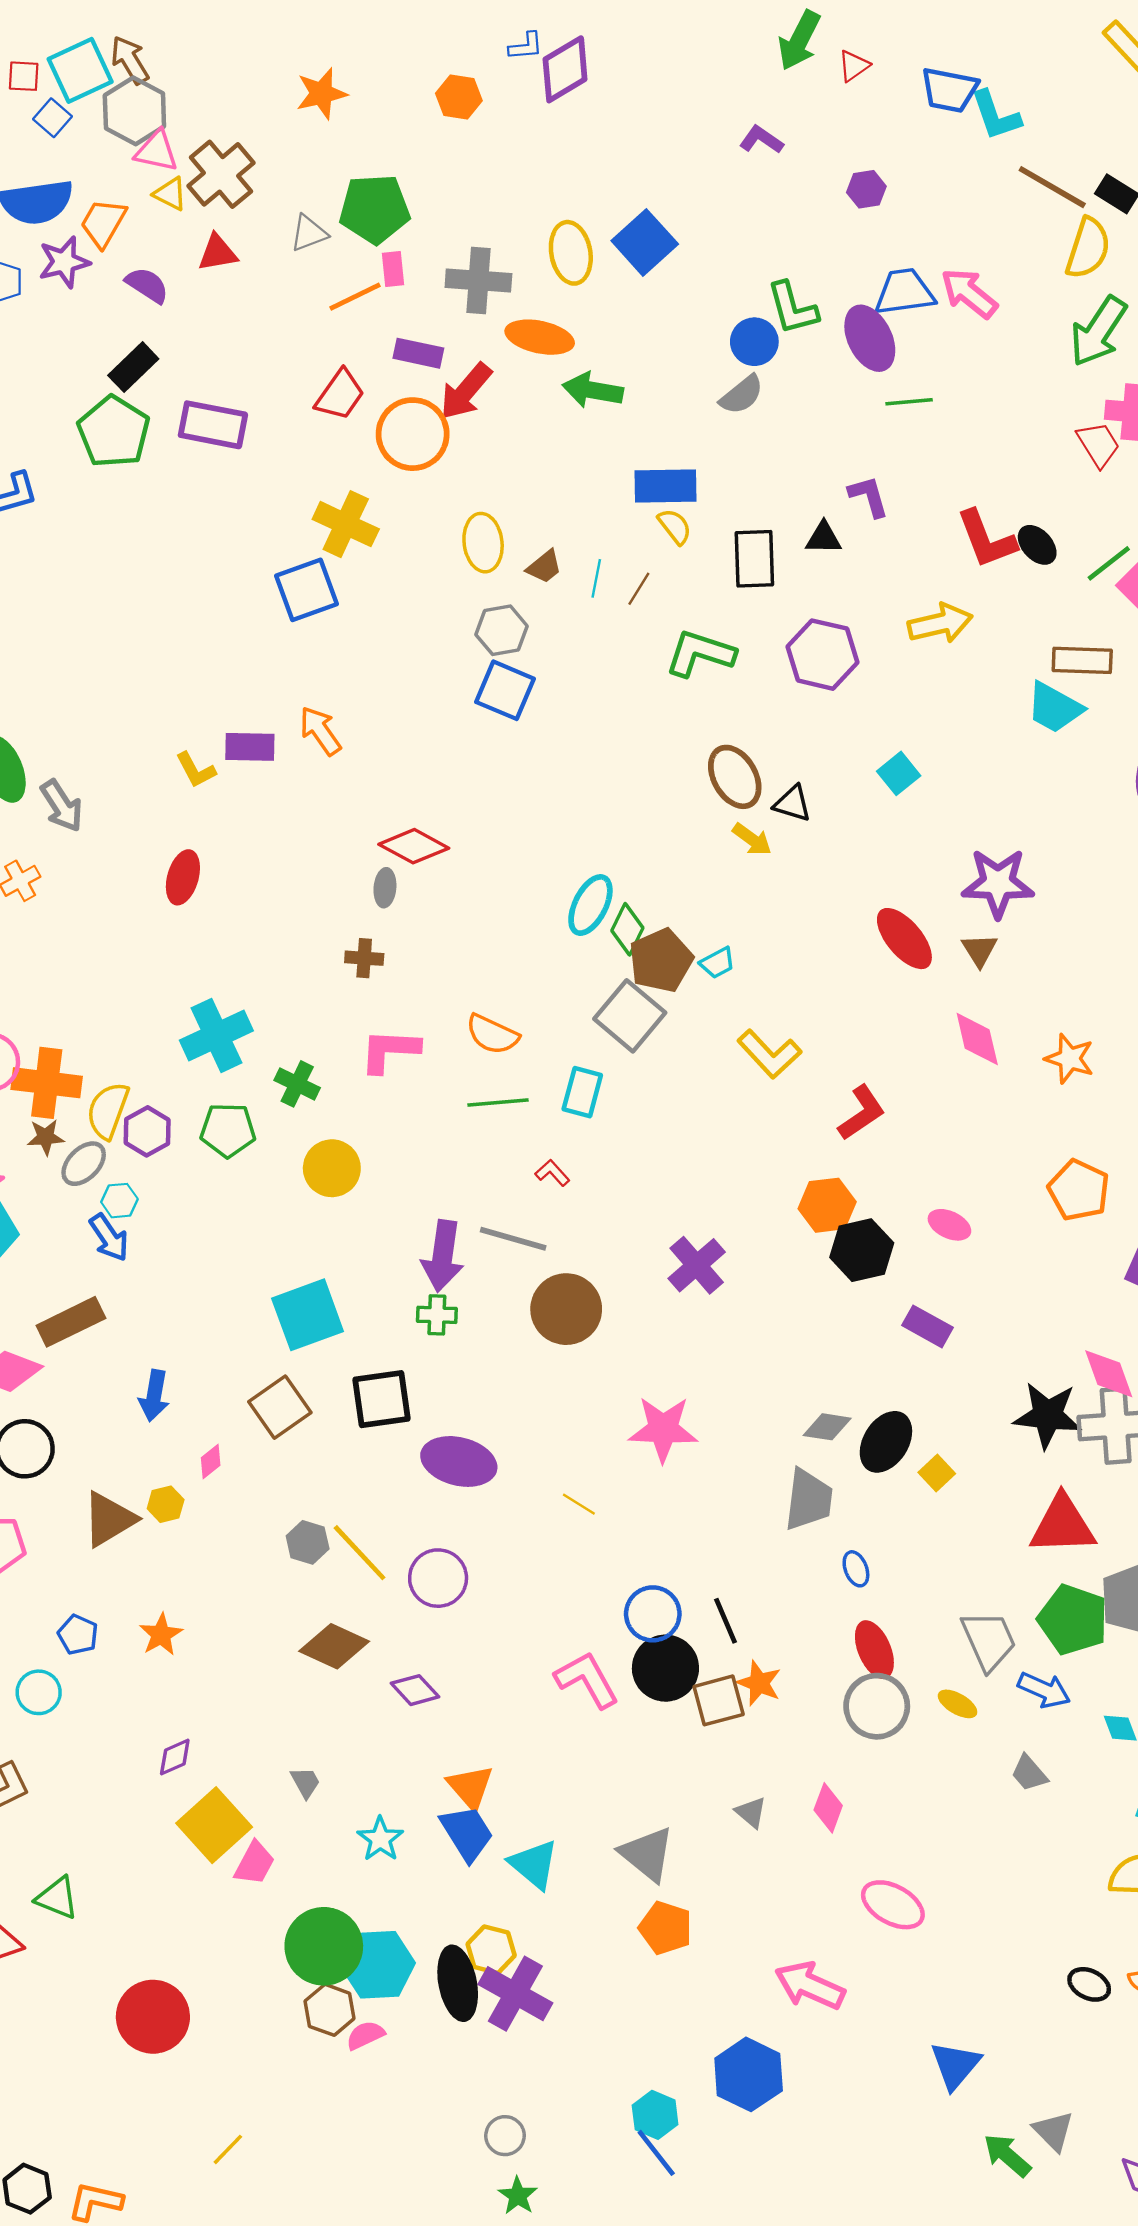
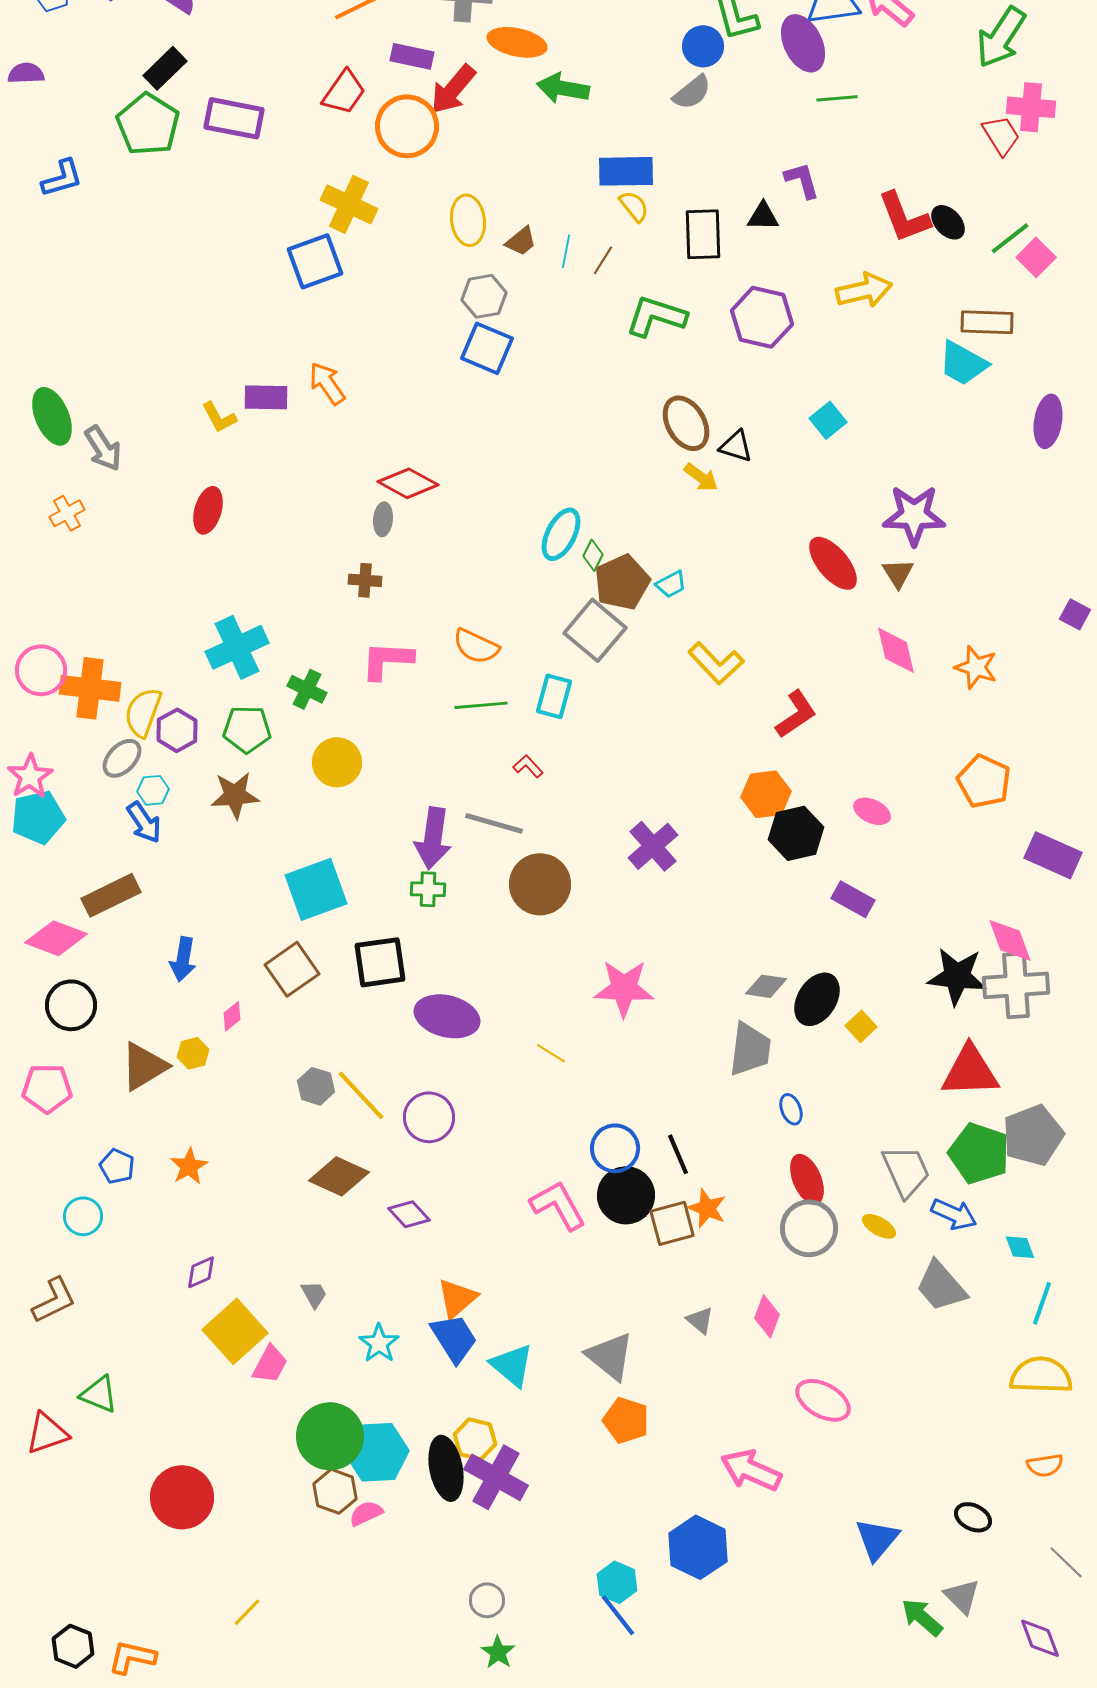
green diamond: (627, 929) -> (593, 555), size x0.7
brown star: (46, 1137) -> (235, 795), moved, size x1.5
gray trapezoid: (1029, 1773) -> (941, 1286), size x1.6
orange triangle: (470, 1787) -> (457, 1298), turned 30
black ellipse: (1089, 1984) -> (973, 1517), moved

